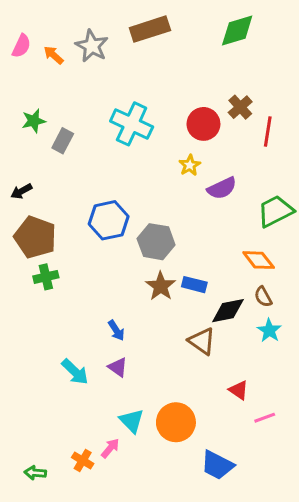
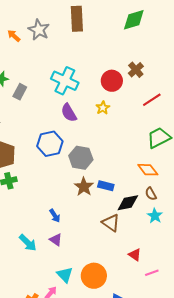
brown rectangle: (150, 29) -> (77, 19), turned -75
red line: (268, 132) -> (152, 100), moved, turned 48
purple semicircle: (222, 188) -> (69, 113), moved, turned 84

